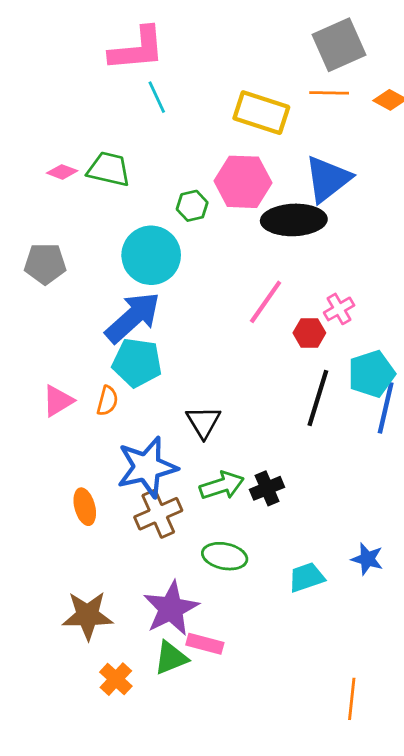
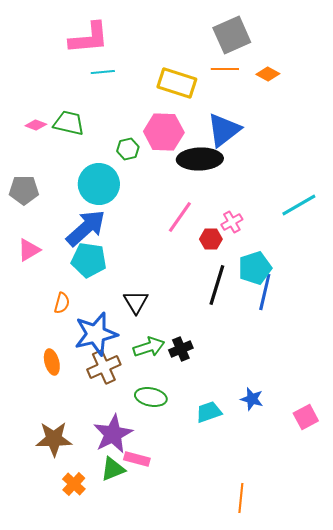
cyan line: (157, 97) -> (103, 72), turned -70
pink triangle: (58, 401) -> (29, 250), moved
orange semicircle: (107, 401) -> (62, 303), moved

